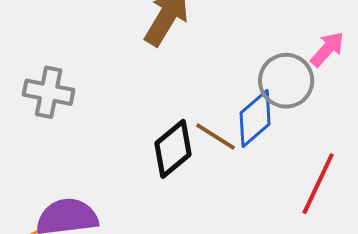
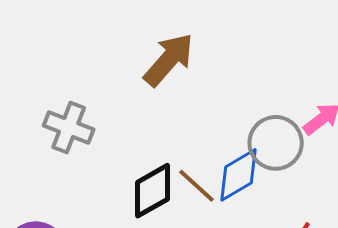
gray cross: (49, 92) -> (69, 128), moved

